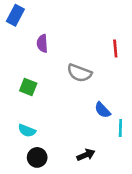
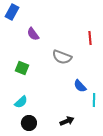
purple semicircle: (42, 43) -> (33, 34), turned -32
cyan semicircle: (27, 131) -> (21, 102), turned -64

